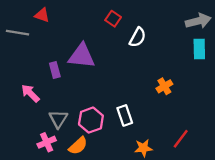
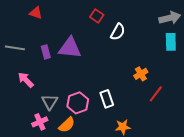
gray line: (17, 33) -> (15, 48), moved
purple rectangle: (55, 70) -> (46, 52), moved
red line: (181, 139) -> (156, 94), moved

